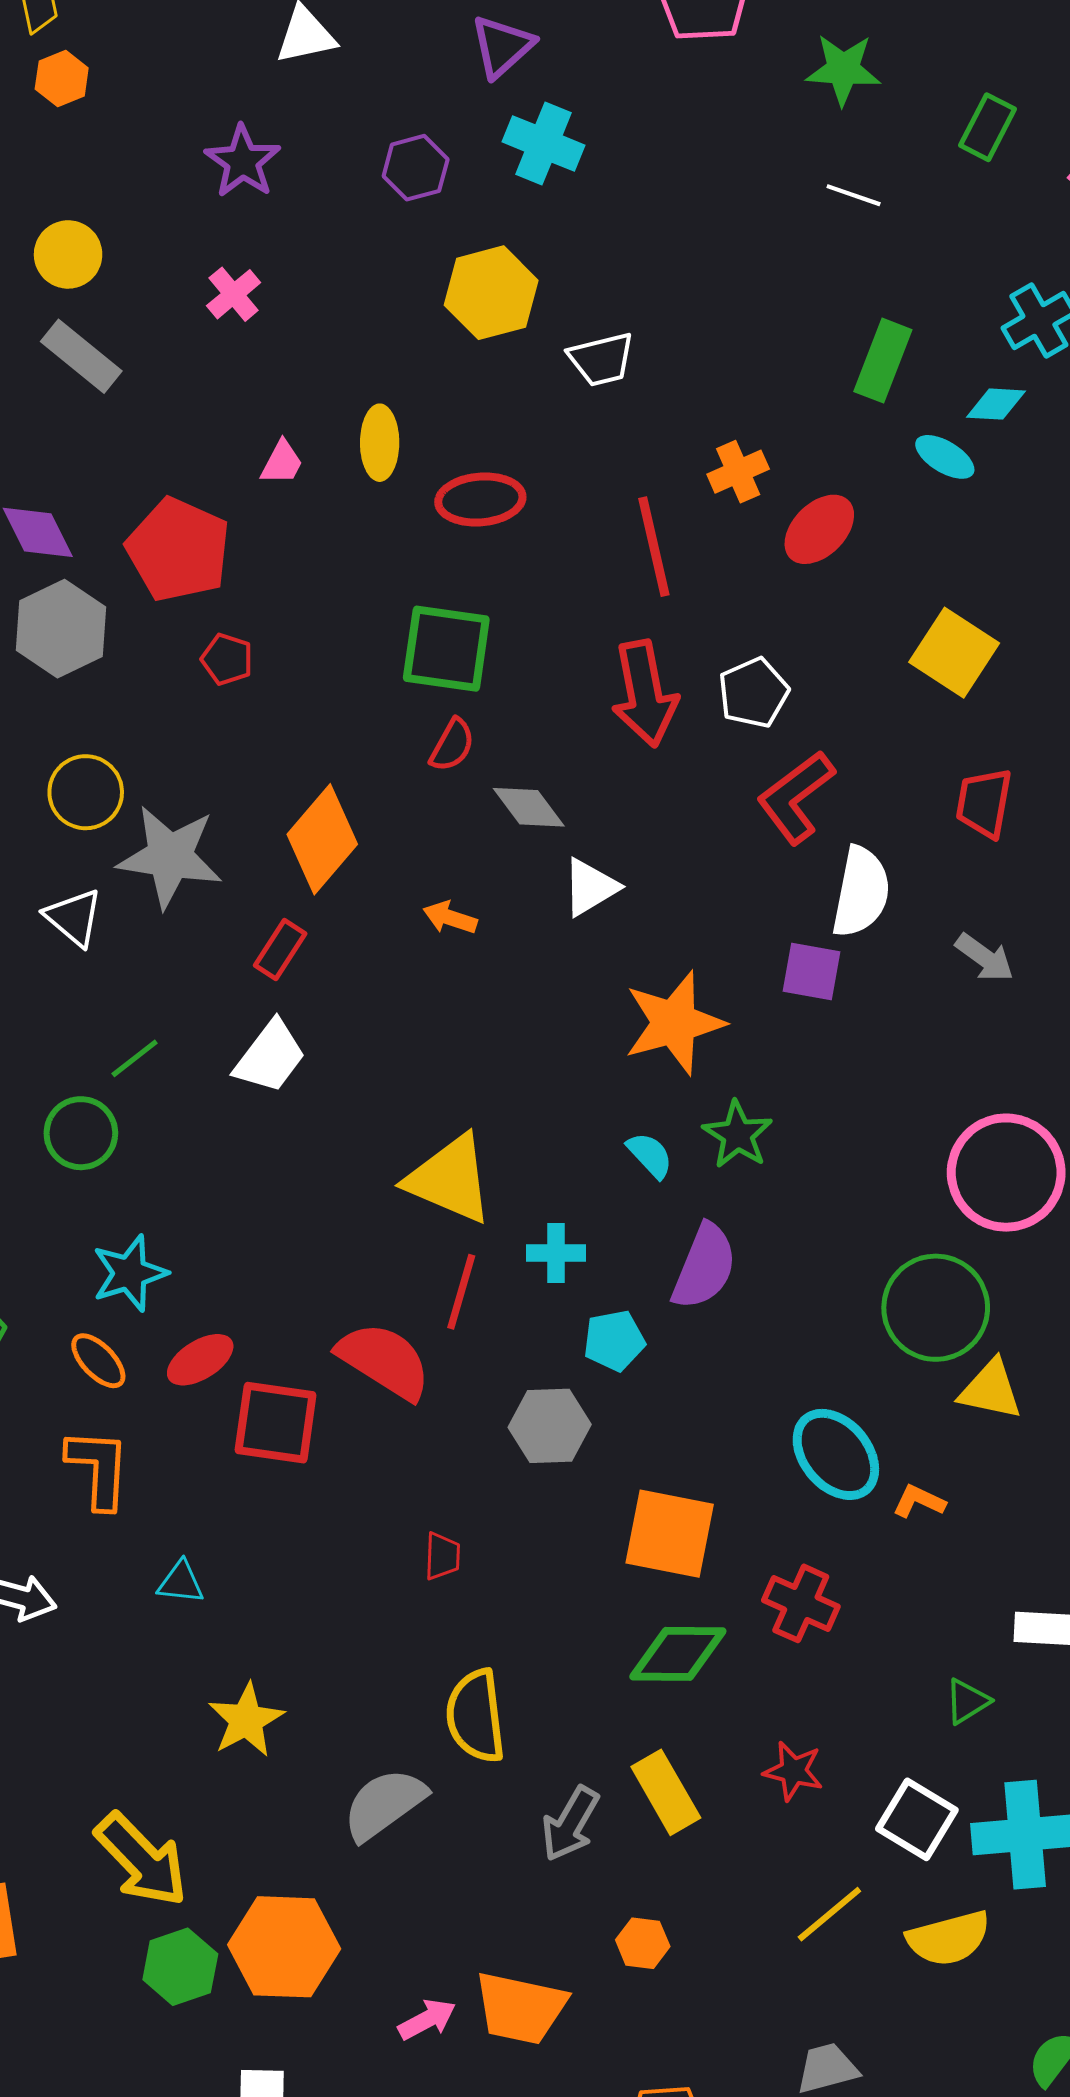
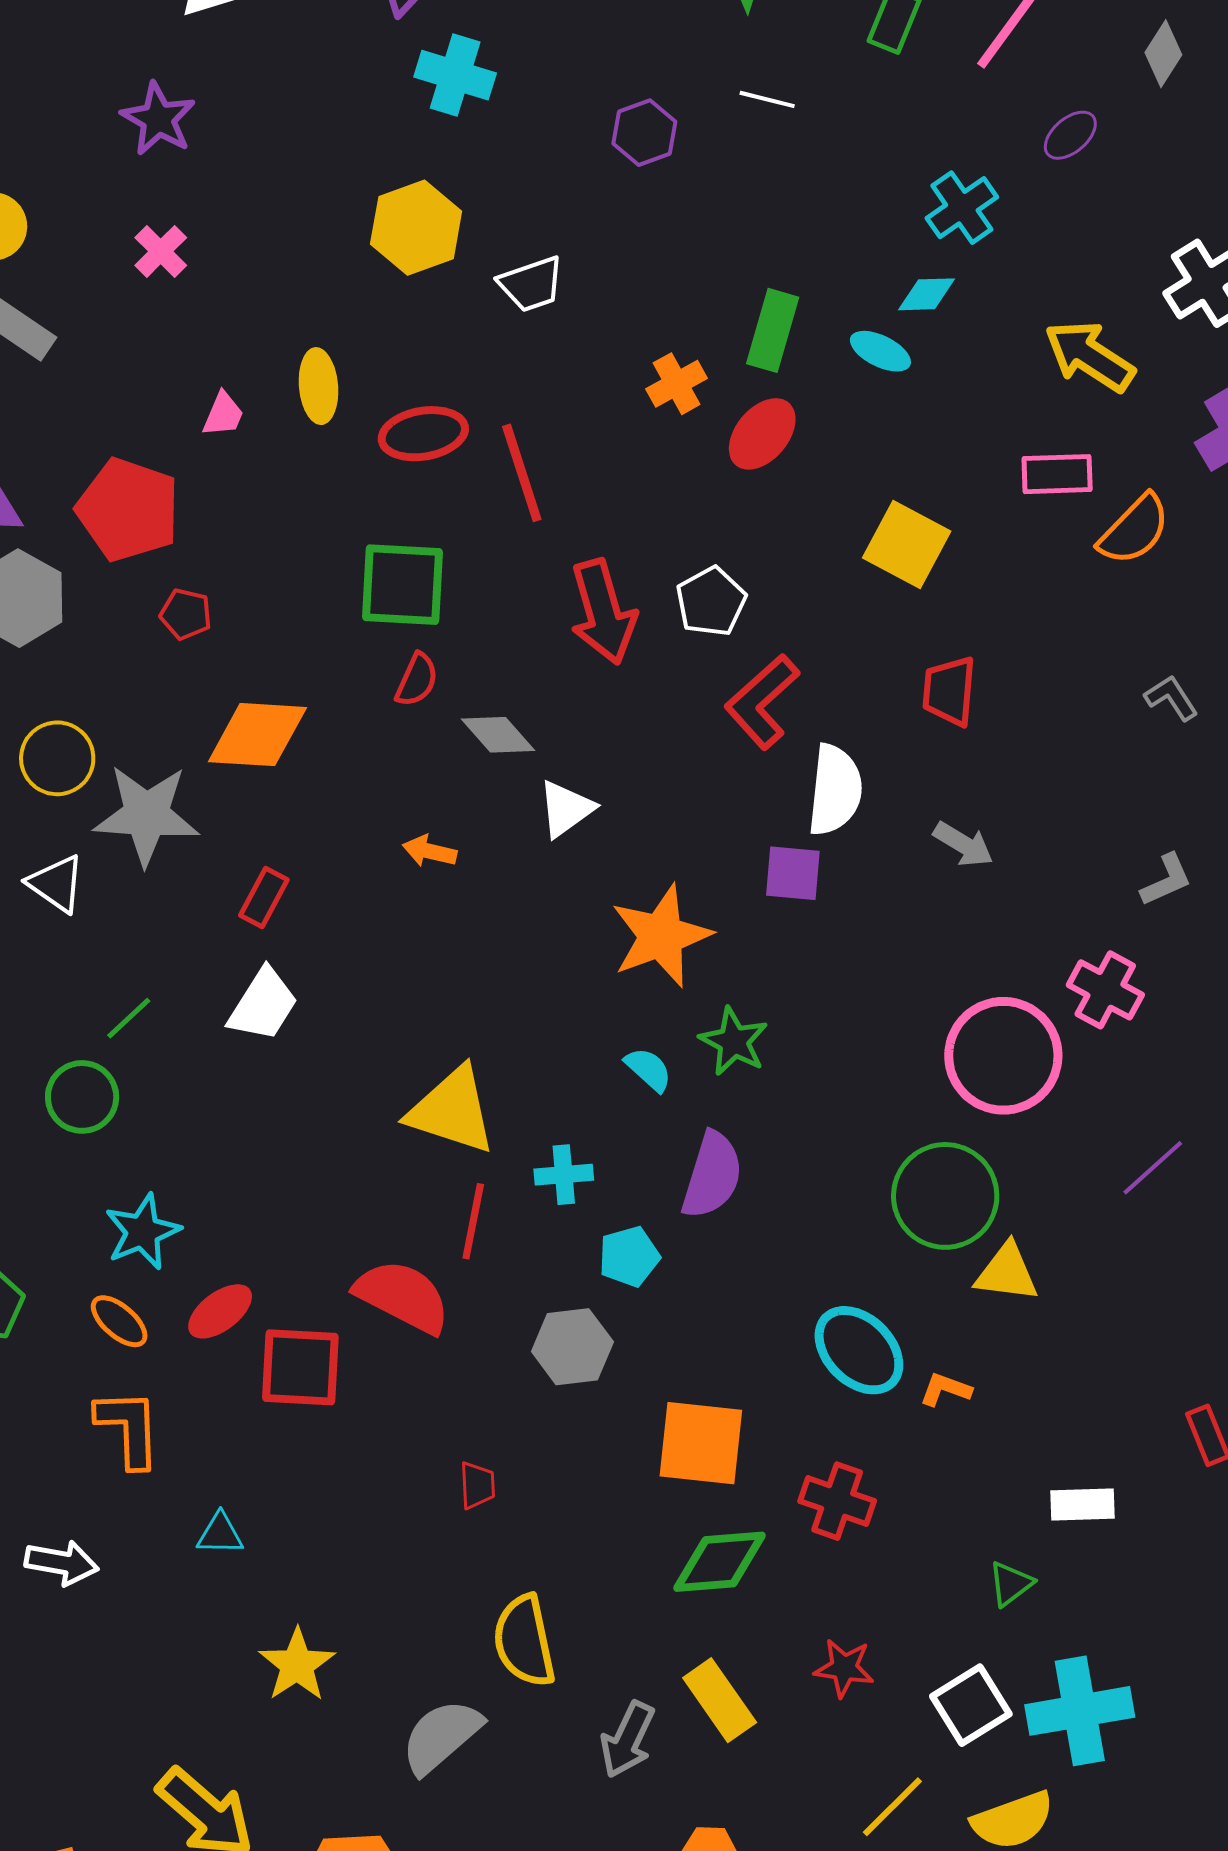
purple hexagon: (416, 168) -> (644, 133), moved
green rectangle: (883, 361) -> (773, 330), moved
red line: (654, 547) -> (522, 473), moved
orange diamond: (322, 839) -> (257, 735), moved, turned 58
white square: (917, 1819) -> (971, 1705), turned 32

